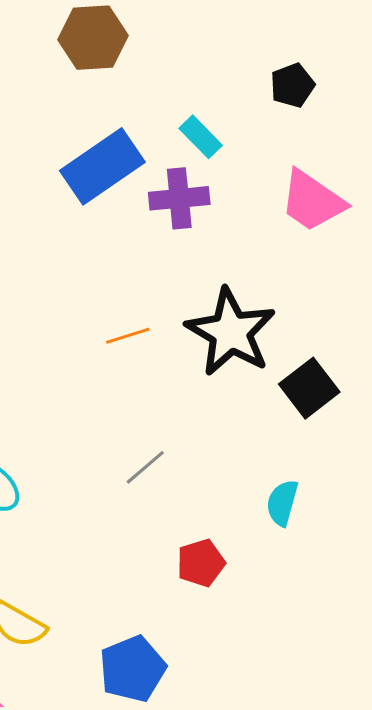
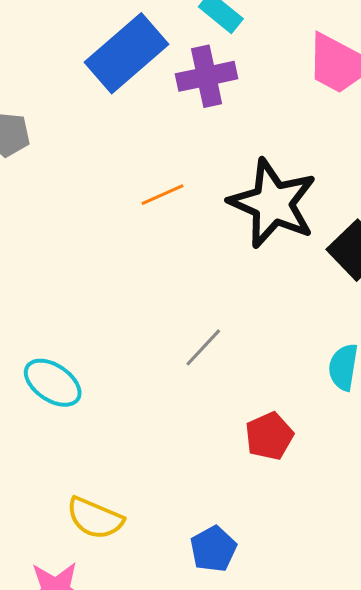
orange line: (128, 336) -> (163, 195), moved
blue pentagon: (133, 669) -> (213, 549), size x0.7

